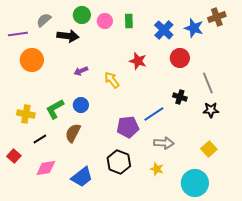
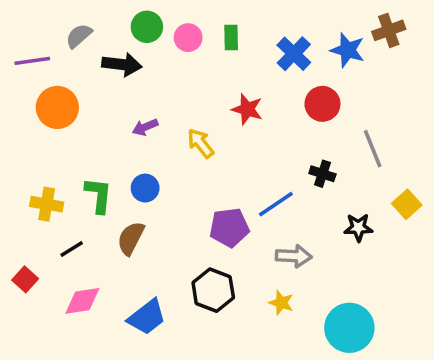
green L-shape: (55, 109) -> (99, 195), turned 125
black star: (211, 110) -> (358, 227), moved
yellow square: (209, 149) -> (407, 204), moved

